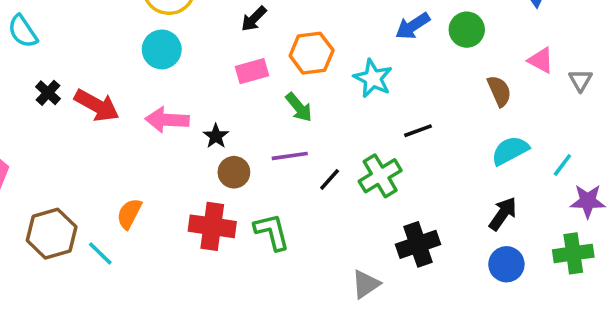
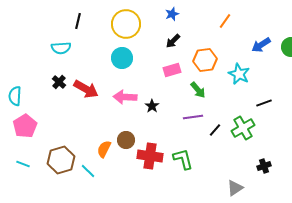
cyan semicircle: (23, 31) -> (61, 48), moved, turned -60
brown circle: (234, 172) -> (126, 140), moved
black cross: (418, 244) -> (264, 166), size x0.6

